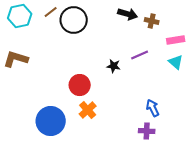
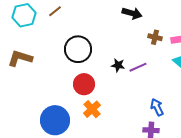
black circle: (74, 20) -> (78, 49), moved
brown cross: (152, 21) -> (155, 37), moved
purple line: (140, 55) -> (138, 67), moved

